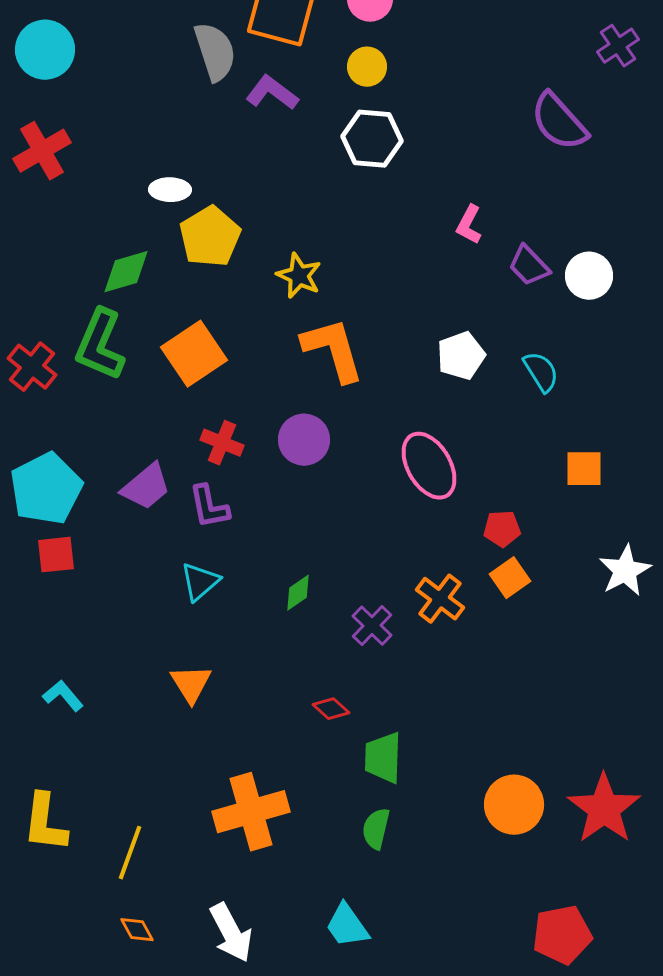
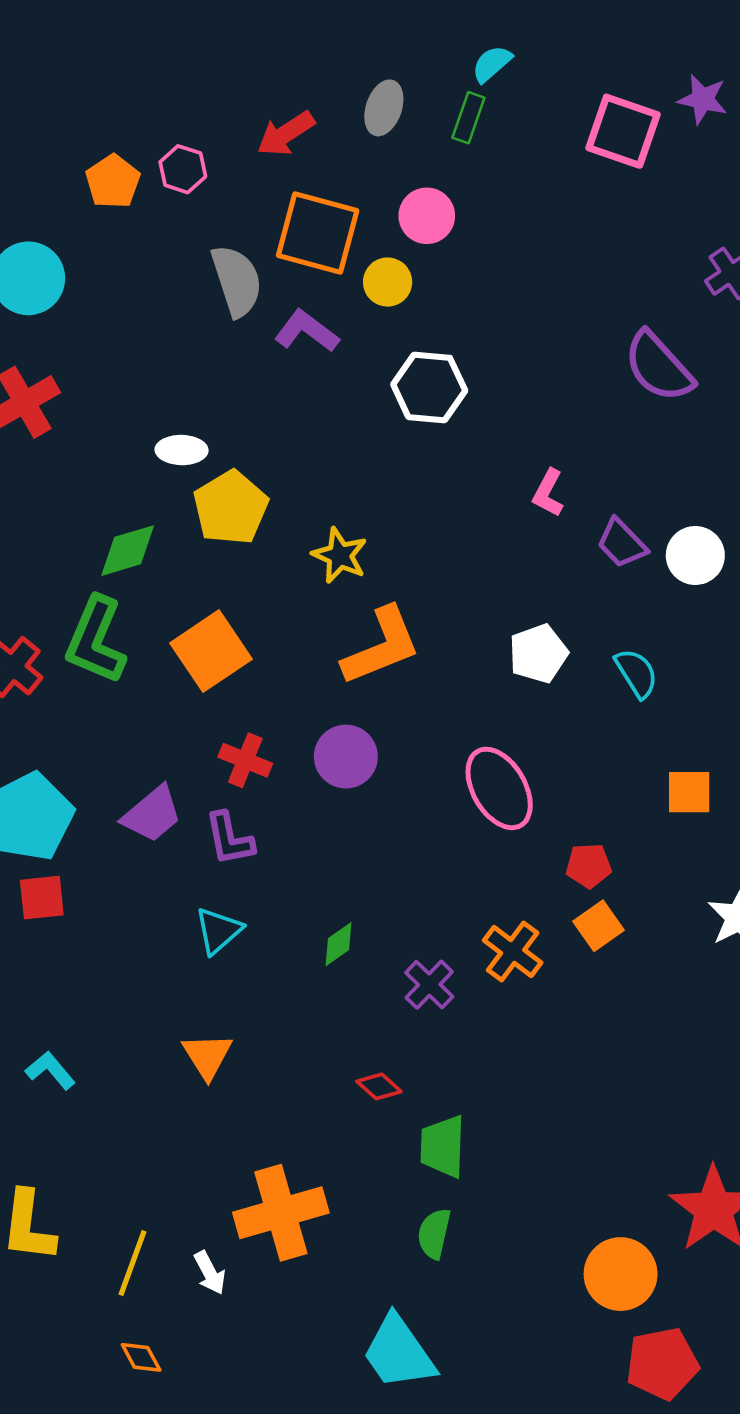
yellow circle: (367, 67) -> (388, 282), moved
orange L-shape: (333, 350) -> (381, 646), turned 84
orange circle: (514, 805) -> (621, 1274), moved
cyan trapezoid: (347, 926) -> (399, 1352), size x1.4
white arrow: (231, 933) -> (210, 1273), moved, size x0.6

